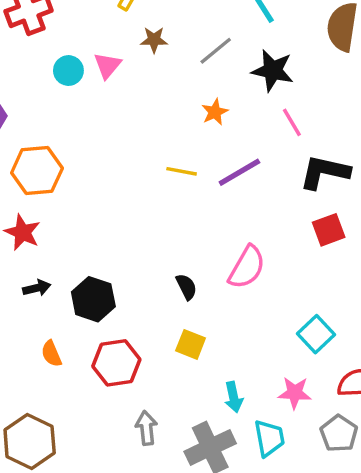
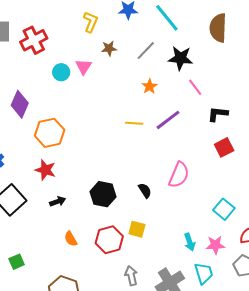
black L-shape: (325, 172) -> (218, 114), size x0.7
black hexagon: (93, 299) -> (103, 194), moved
yellow square: (191, 344) -> (137, 229), moved
cyan arrow: (234, 397) -> (190, 242), moved

